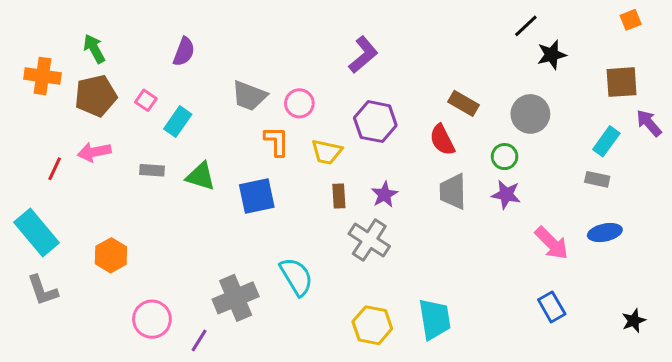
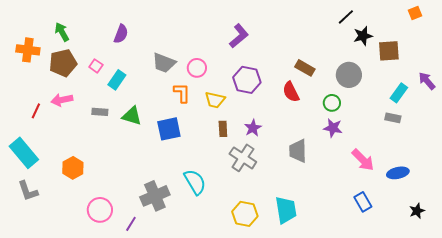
brown square: (622, 82) -> (389, 51), moved
gray trapezoid: (453, 191) -> (298, 151), moved
blue ellipse: (605, 233) -> (398, 173), moved

